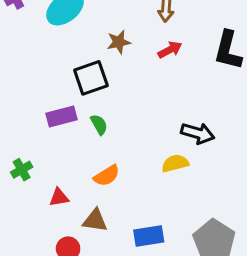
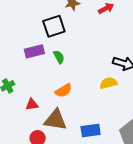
brown triangle: (95, 220) -> (55, 120), size x1.4

